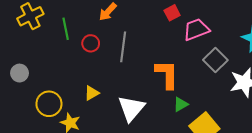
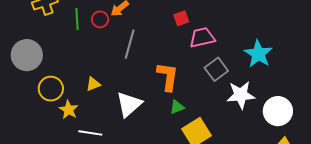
red circle: (91, 43) -> (100, 19), moved
gray circle: (20, 73) -> (27, 55), size x1.8

